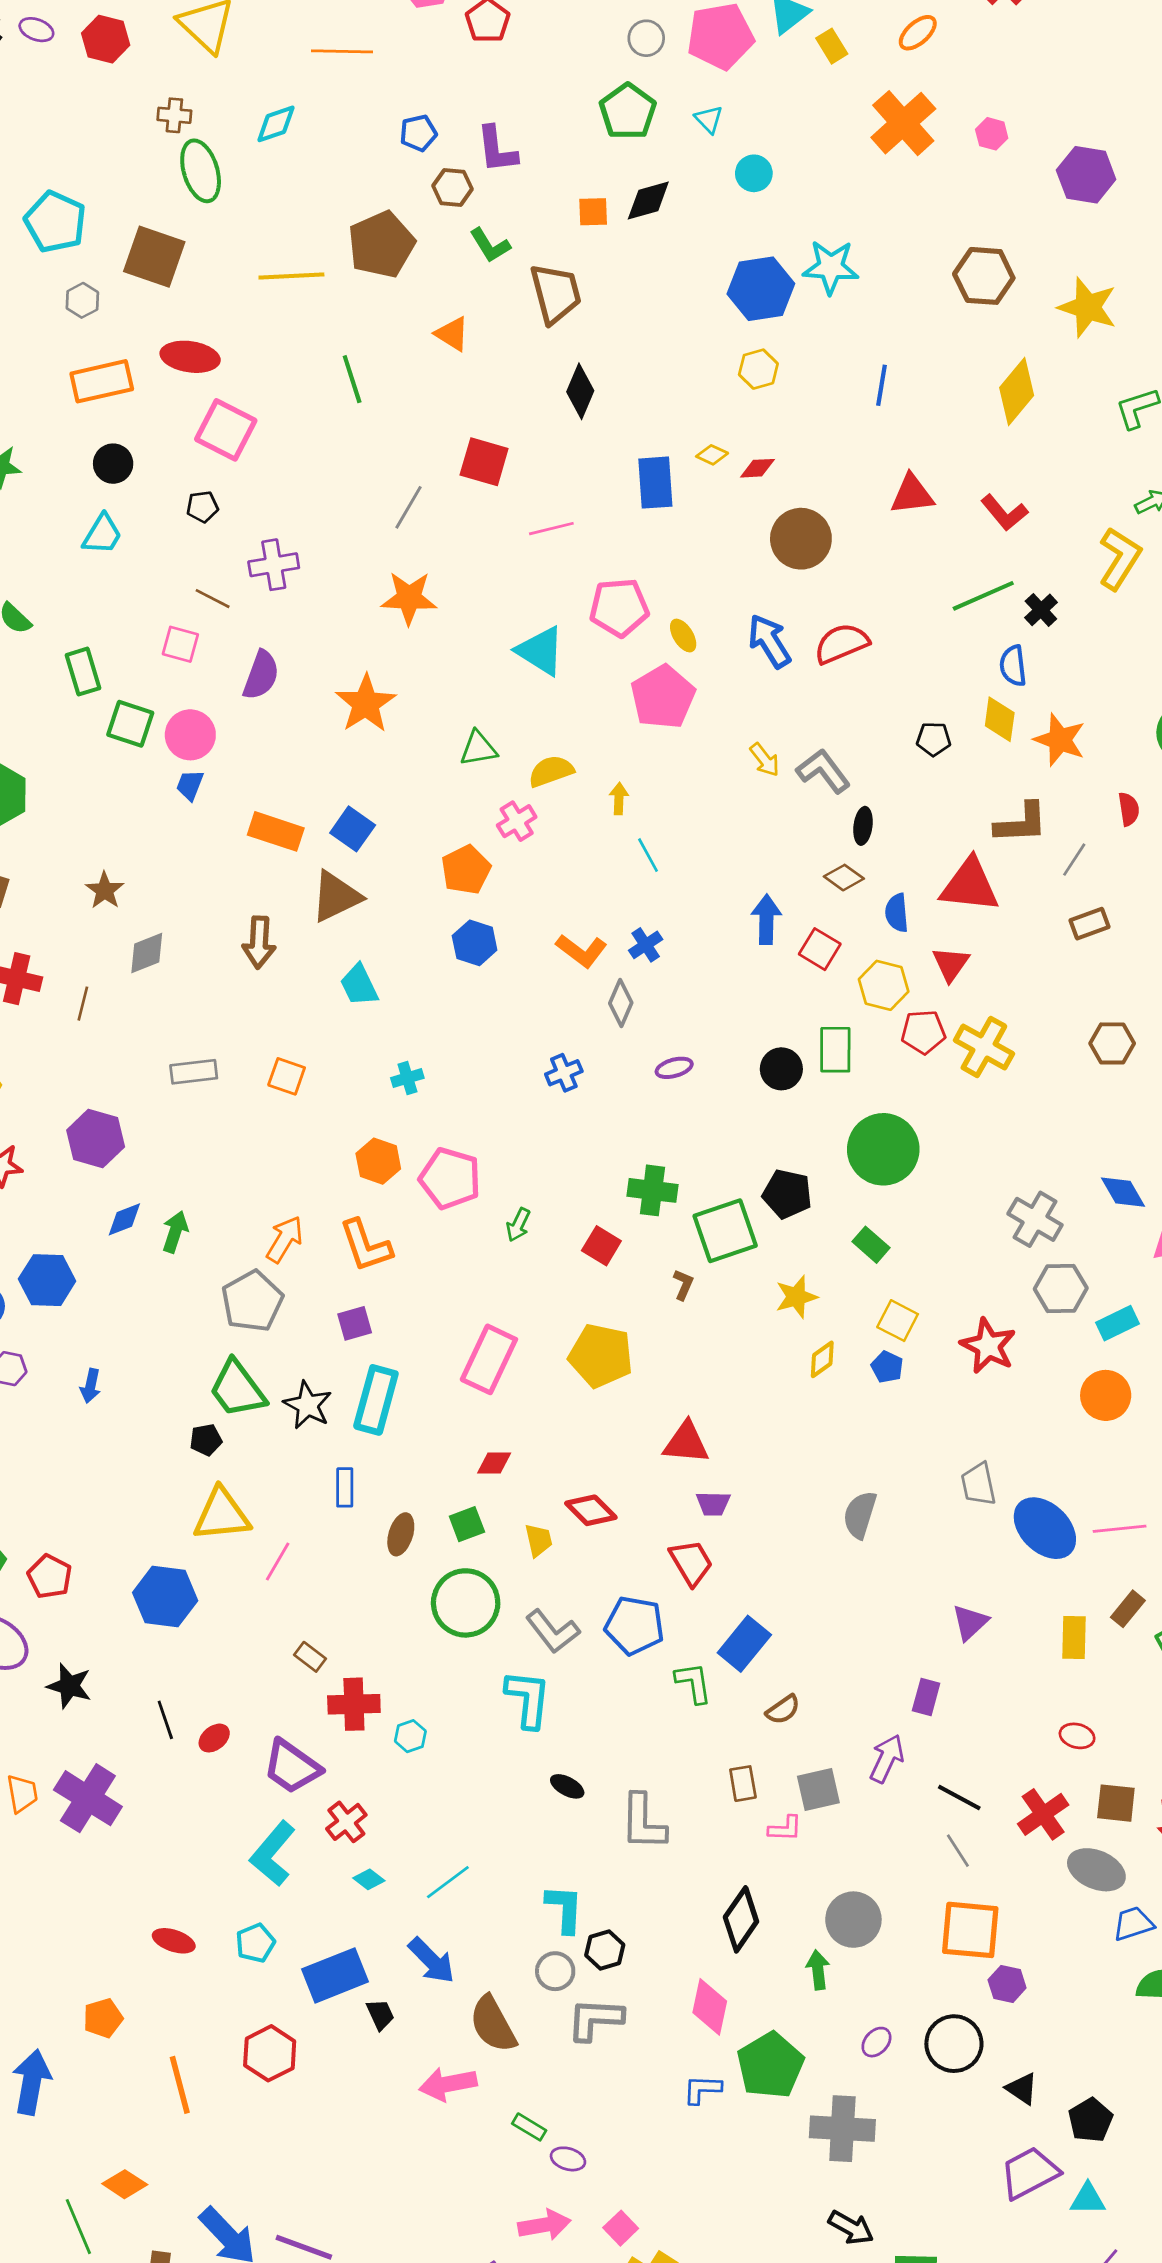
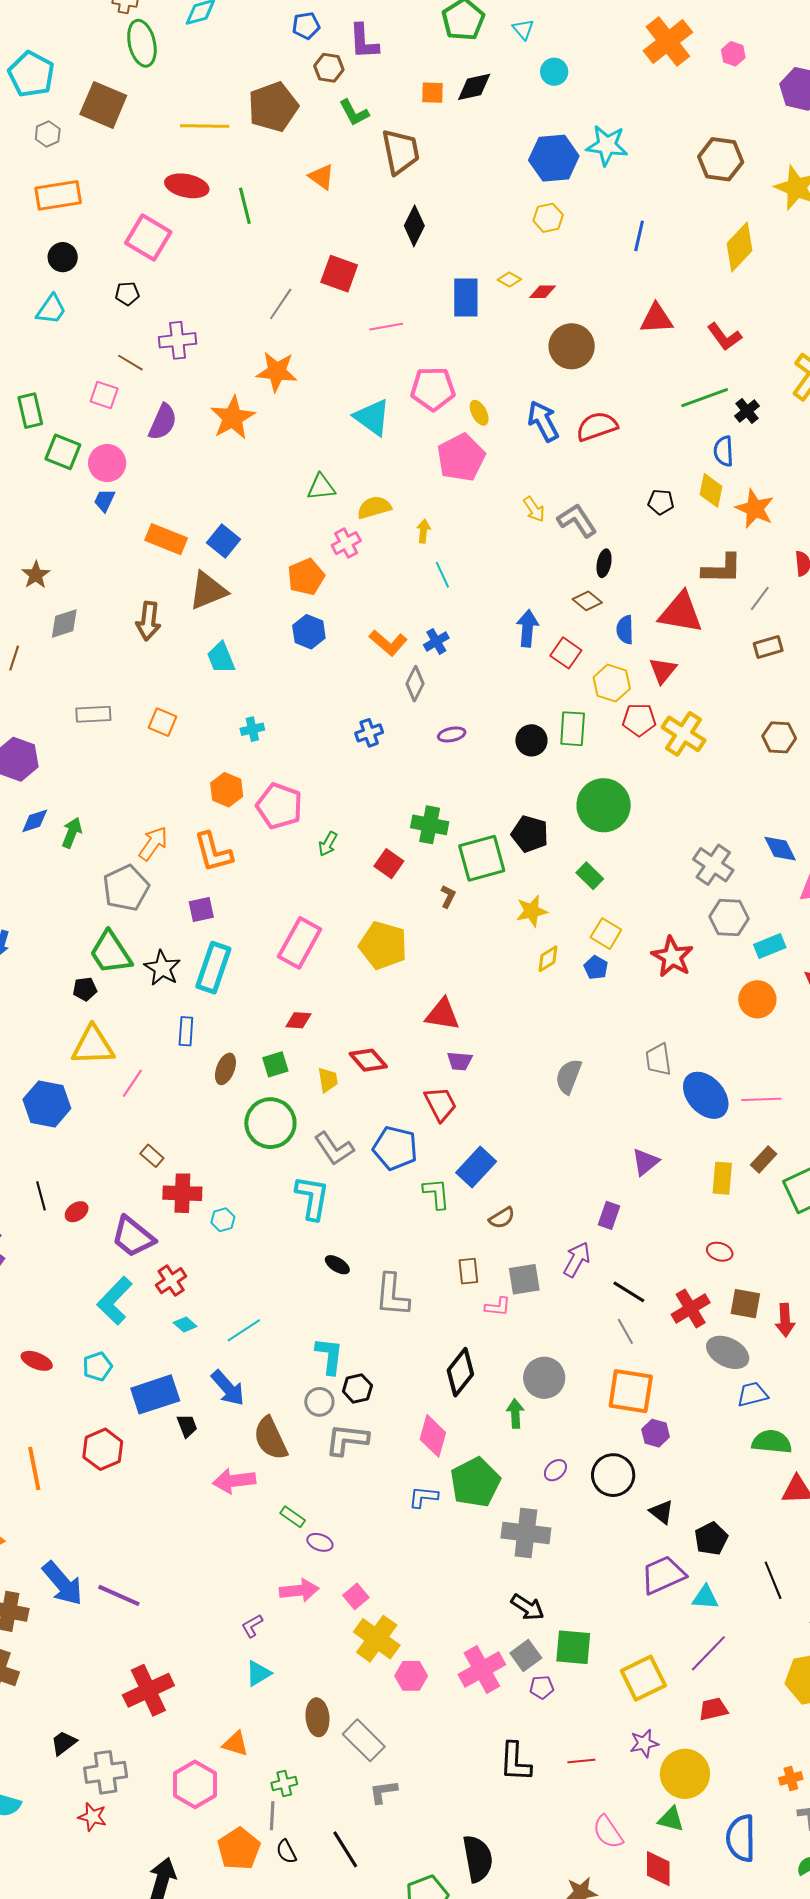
red ellipse: (190, 357) -> (187, 186), moved
orange star: (366, 704) -> (233, 418), moved

